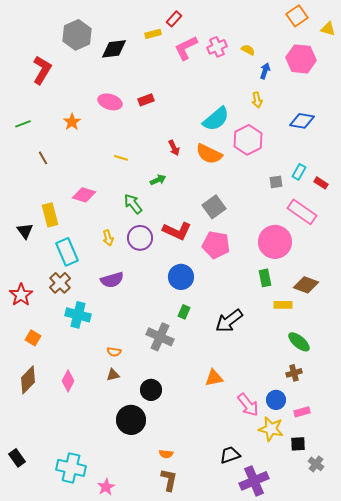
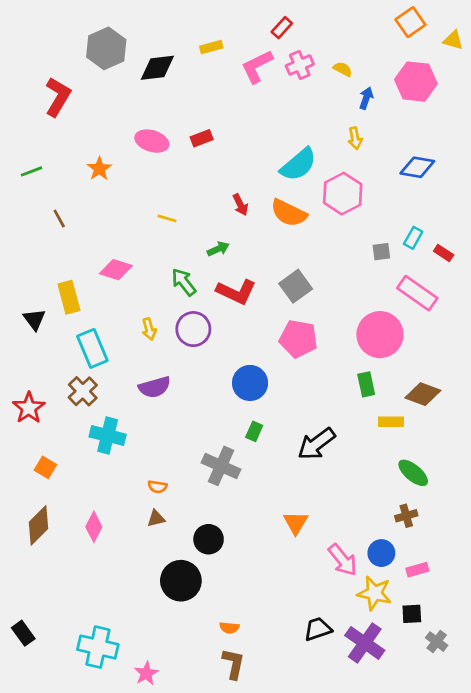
red rectangle: (174, 19) -> (282, 28), moved
red L-shape: (177, 231) -> (236, 292), moved
orange triangle: (214, 378) -> (296, 523), turned -48
purple cross: (254, 481) -> (365, 643), moved, turned -32

